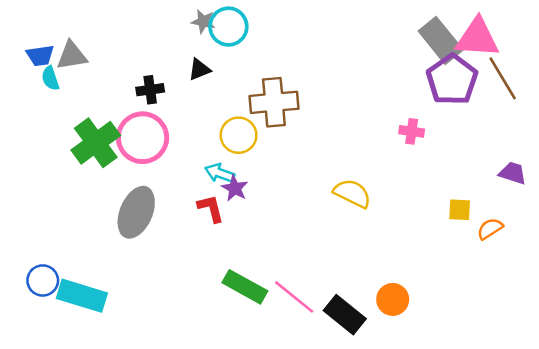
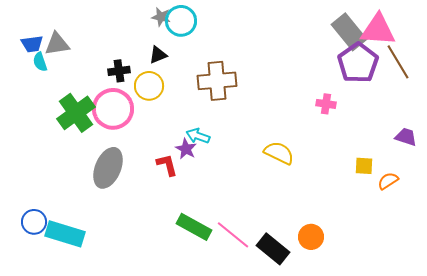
yellow circle: (239, 135) -> (149, 86), moved
cyan arrow: (220, 173) -> (198, 136), moved

